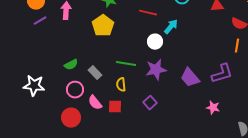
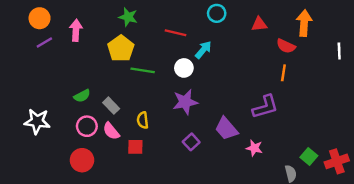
green line: (126, 64) -> (143, 70), moved
purple trapezoid: (190, 78) -> (226, 129), moved
pink semicircle: (95, 103) -> (111, 131), moved
purple square: (150, 103) -> (191, 142), moved

